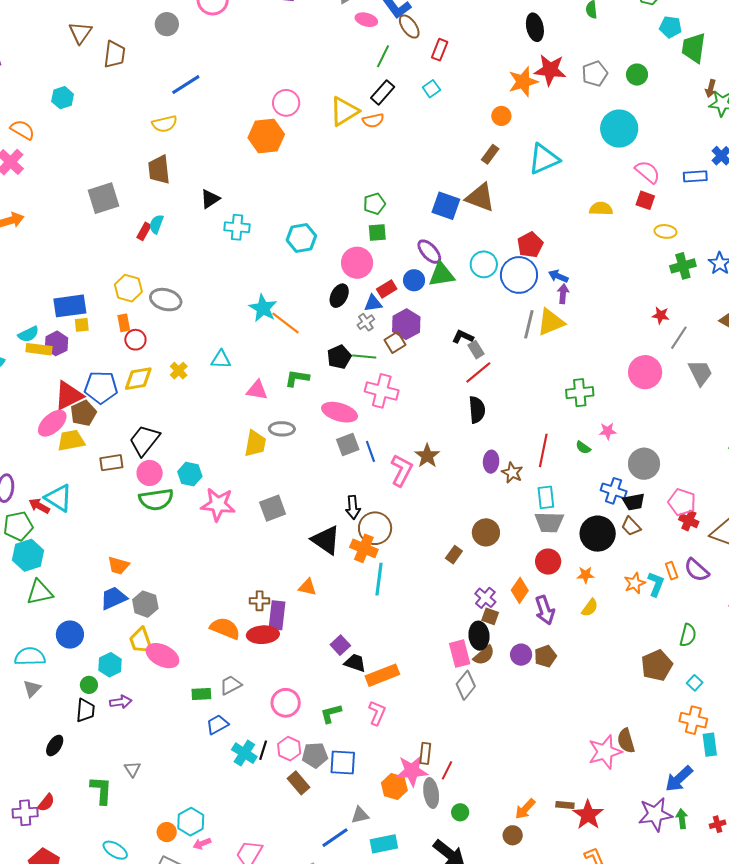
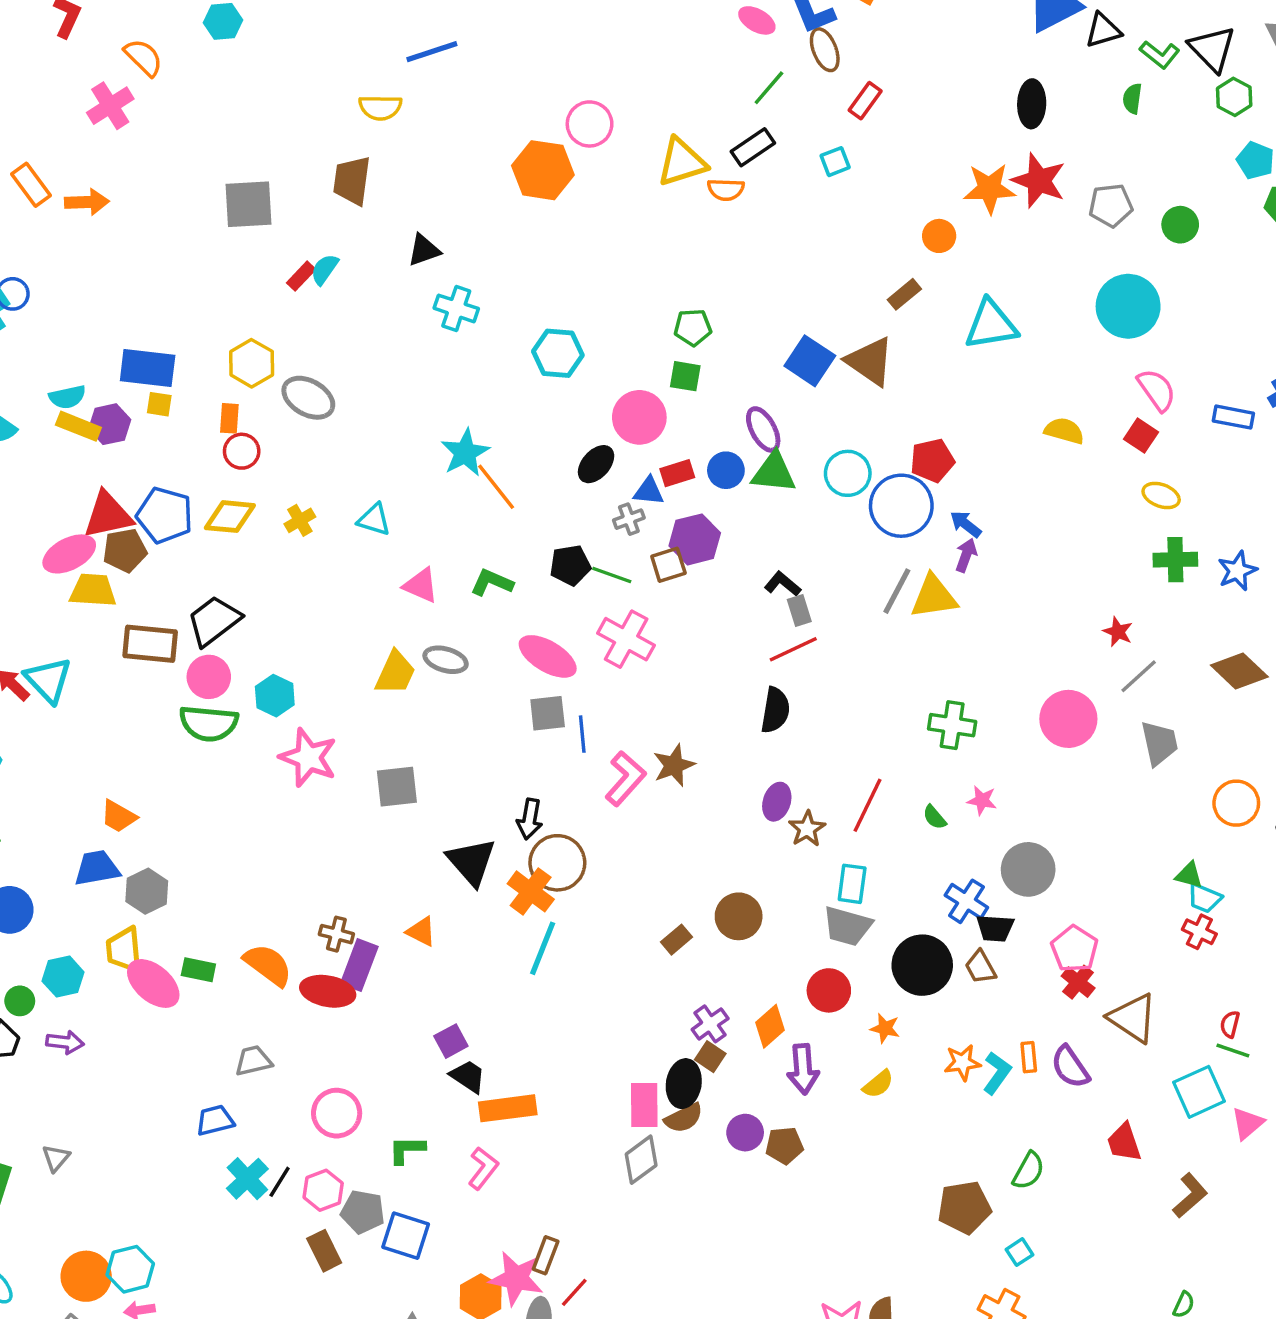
brown rectangle: (111, 463) -> (150, 644), size x1.4
green rectangle: (201, 694) -> (198, 970), moved
orange circle: (167, 832) -> (86, 1276), size x1.5

